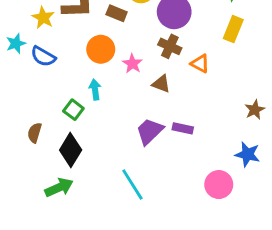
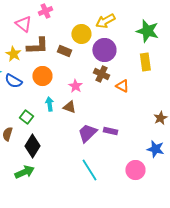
yellow rectangle: (233, 29) -> (145, 62), turned -30
orange circle: (101, 49) -> (42, 76), moved
brown triangle: (161, 84) -> (69, 107), moved
green square: (73, 110) -> (26, 117), moved
cyan line: (132, 185) -> (89, 170), moved

